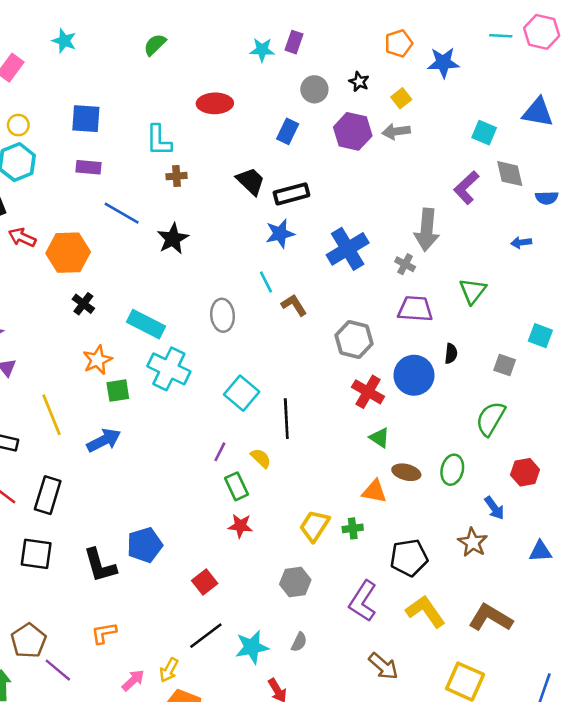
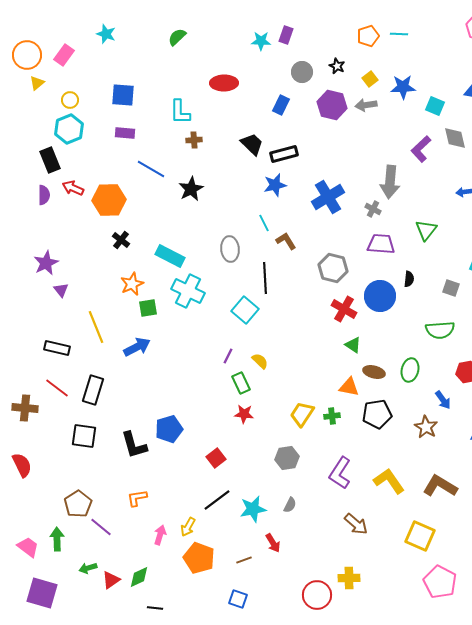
cyan line: (501, 36) -> (399, 34), moved
blue star: (443, 63) -> (403, 87), moved
black line: (286, 419) -> (265, 278), moved
green semicircle: (491, 419) -> (440, 330), turned -124
black pentagon: (409, 558) -> (377, 414), moved
pink arrow: (133, 680) -> (160, 535), turned -30

